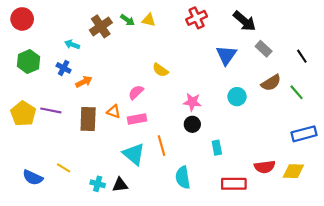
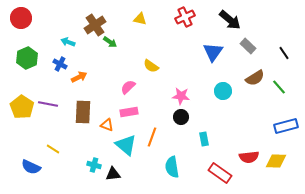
green arrow: (127, 20) -> (110, 42), moved
orange triangle: (114, 112) -> (107, 125), moved
orange line: (161, 146) -> (152, 137), turned 36
yellow line: (64, 168) -> (53, 149), moved
cyan cross: (98, 184) -> (94, 165), moved
red rectangle: (234, 184) -> (220, 173), turned 35

